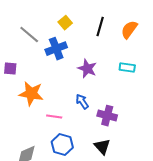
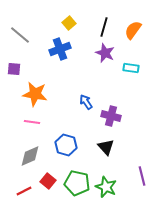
gray line: (29, 35) -> (20, 35), moved
purple star: (87, 69) -> (105, 53), moved
pink line: (54, 117) -> (32, 122), moved

